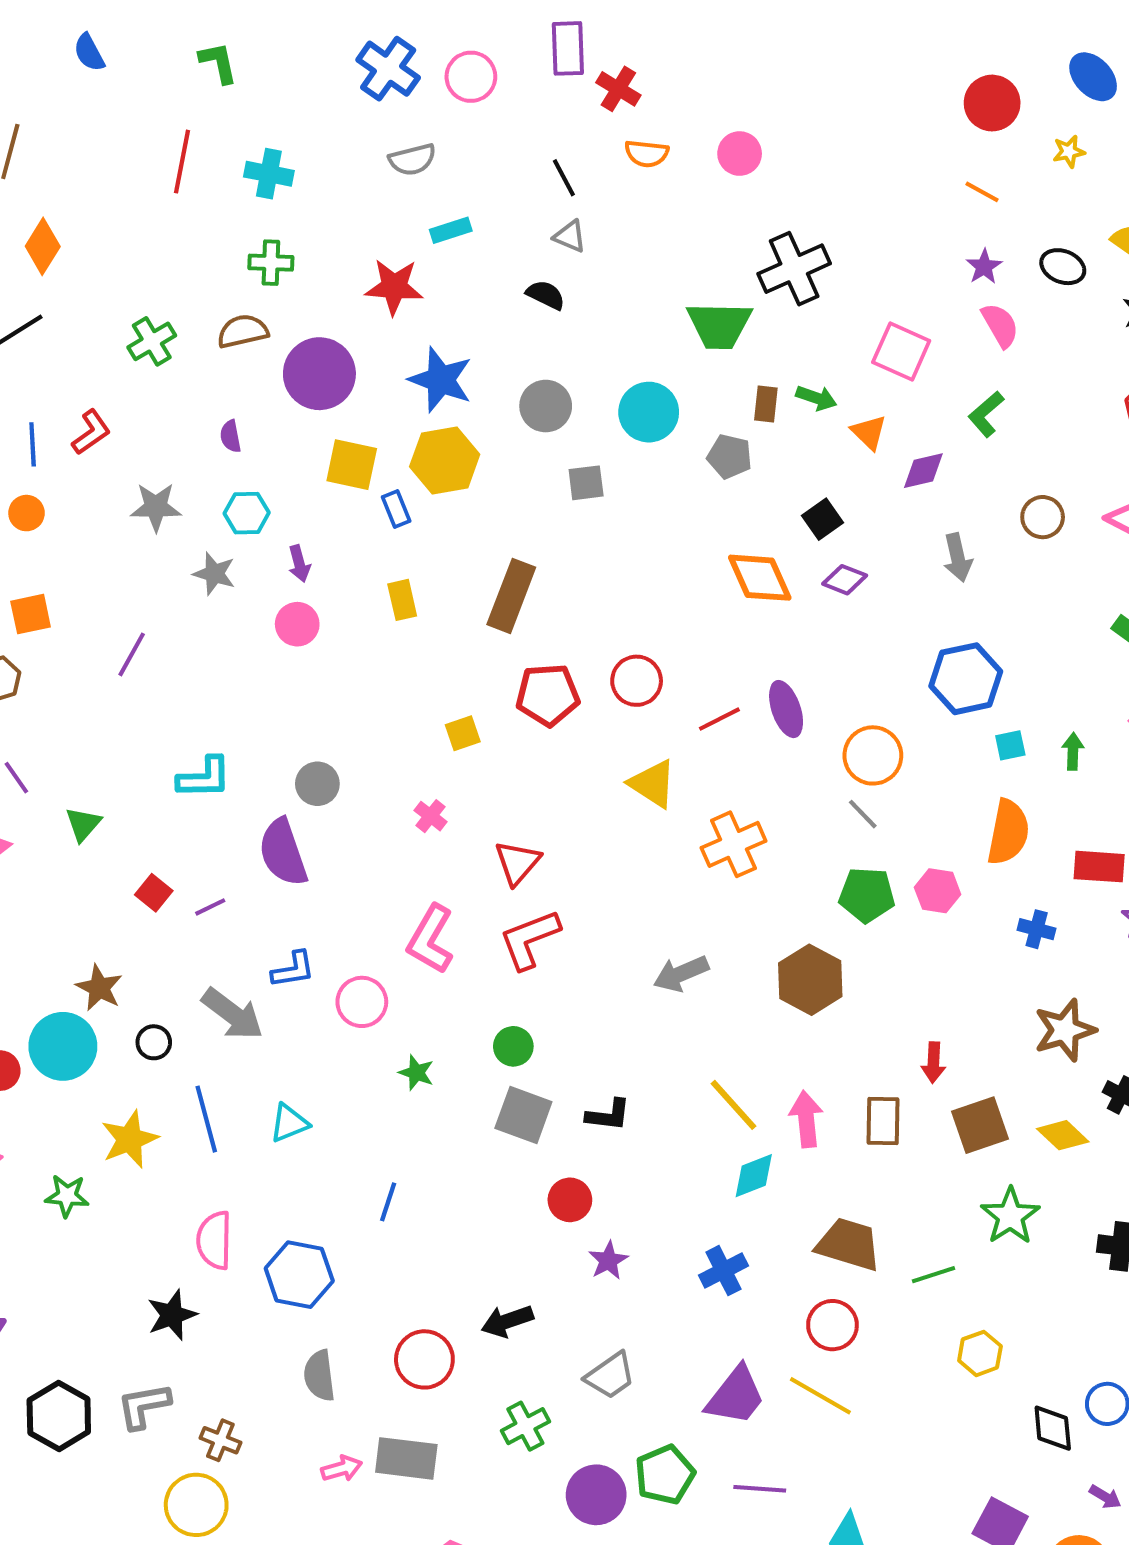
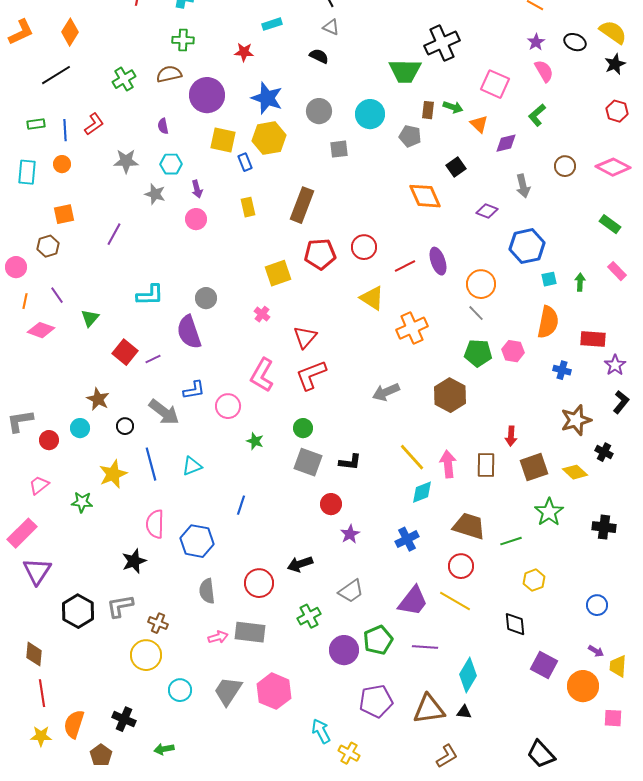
red star: (394, 287) -> (244, 52), size x0.7
purple diamond: (845, 580) -> (487, 211), moved
yellow square: (463, 733) -> (278, 273), size x1.5
red square: (154, 893) -> (125, 352), size x1.4
cyan circle: (63, 1046) -> (80, 428), size x0.6
black diamond: (1053, 1428) -> (515, 624), moved

